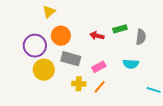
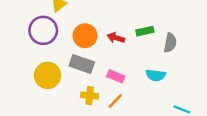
orange circle: (61, 36) -> (85, 36), moved
purple circle: (35, 46) -> (43, 30), moved
pink rectangle: (99, 67) -> (116, 76), turned 48

